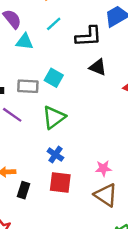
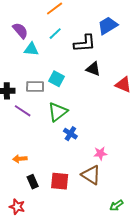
blue cross: (55, 155) -> (70, 134), moved
red square: (60, 183) -> (60, 181), moved
black rectangle: (24, 190) -> (33, 182), moved, turned -40
brown triangle: (106, 195) -> (91, 175), moved

